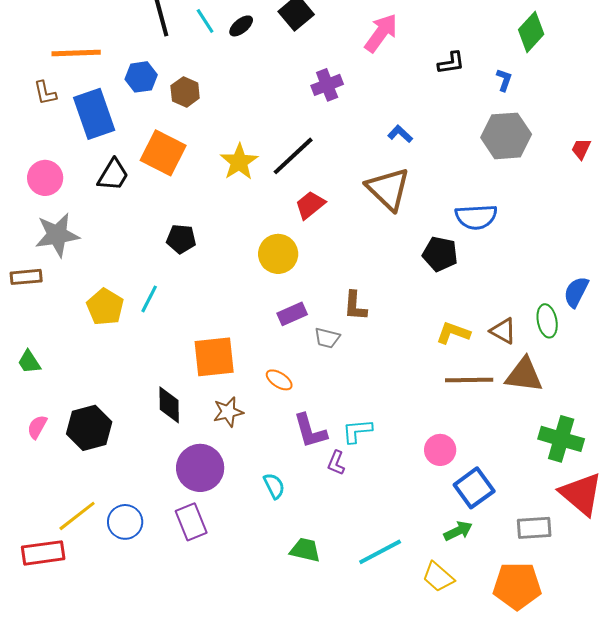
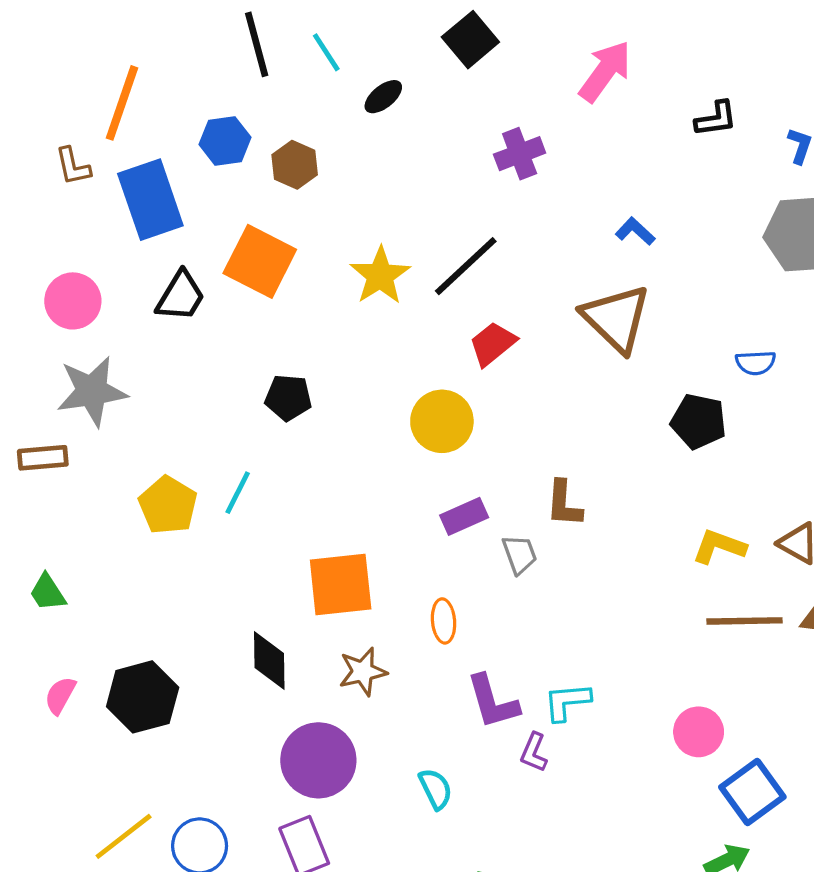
black ellipse: (241, 26) -> (383, 97), moved
orange line: (76, 53) -> (122, 103), turned -69
blue semicircle: (476, 217) -> (756, 363), size x0.6
gray trapezoid: (327, 338) -> (520, 554), turned -124
orange ellipse: (279, 380) -> (444, 621), turned 52

